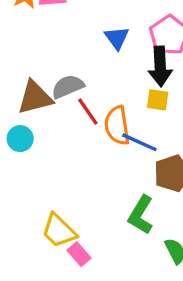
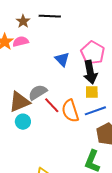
cyan circle: (20, 139) -> (23, 122), moved
blue line: (139, 142) -> (95, 111), moved, turned -35

